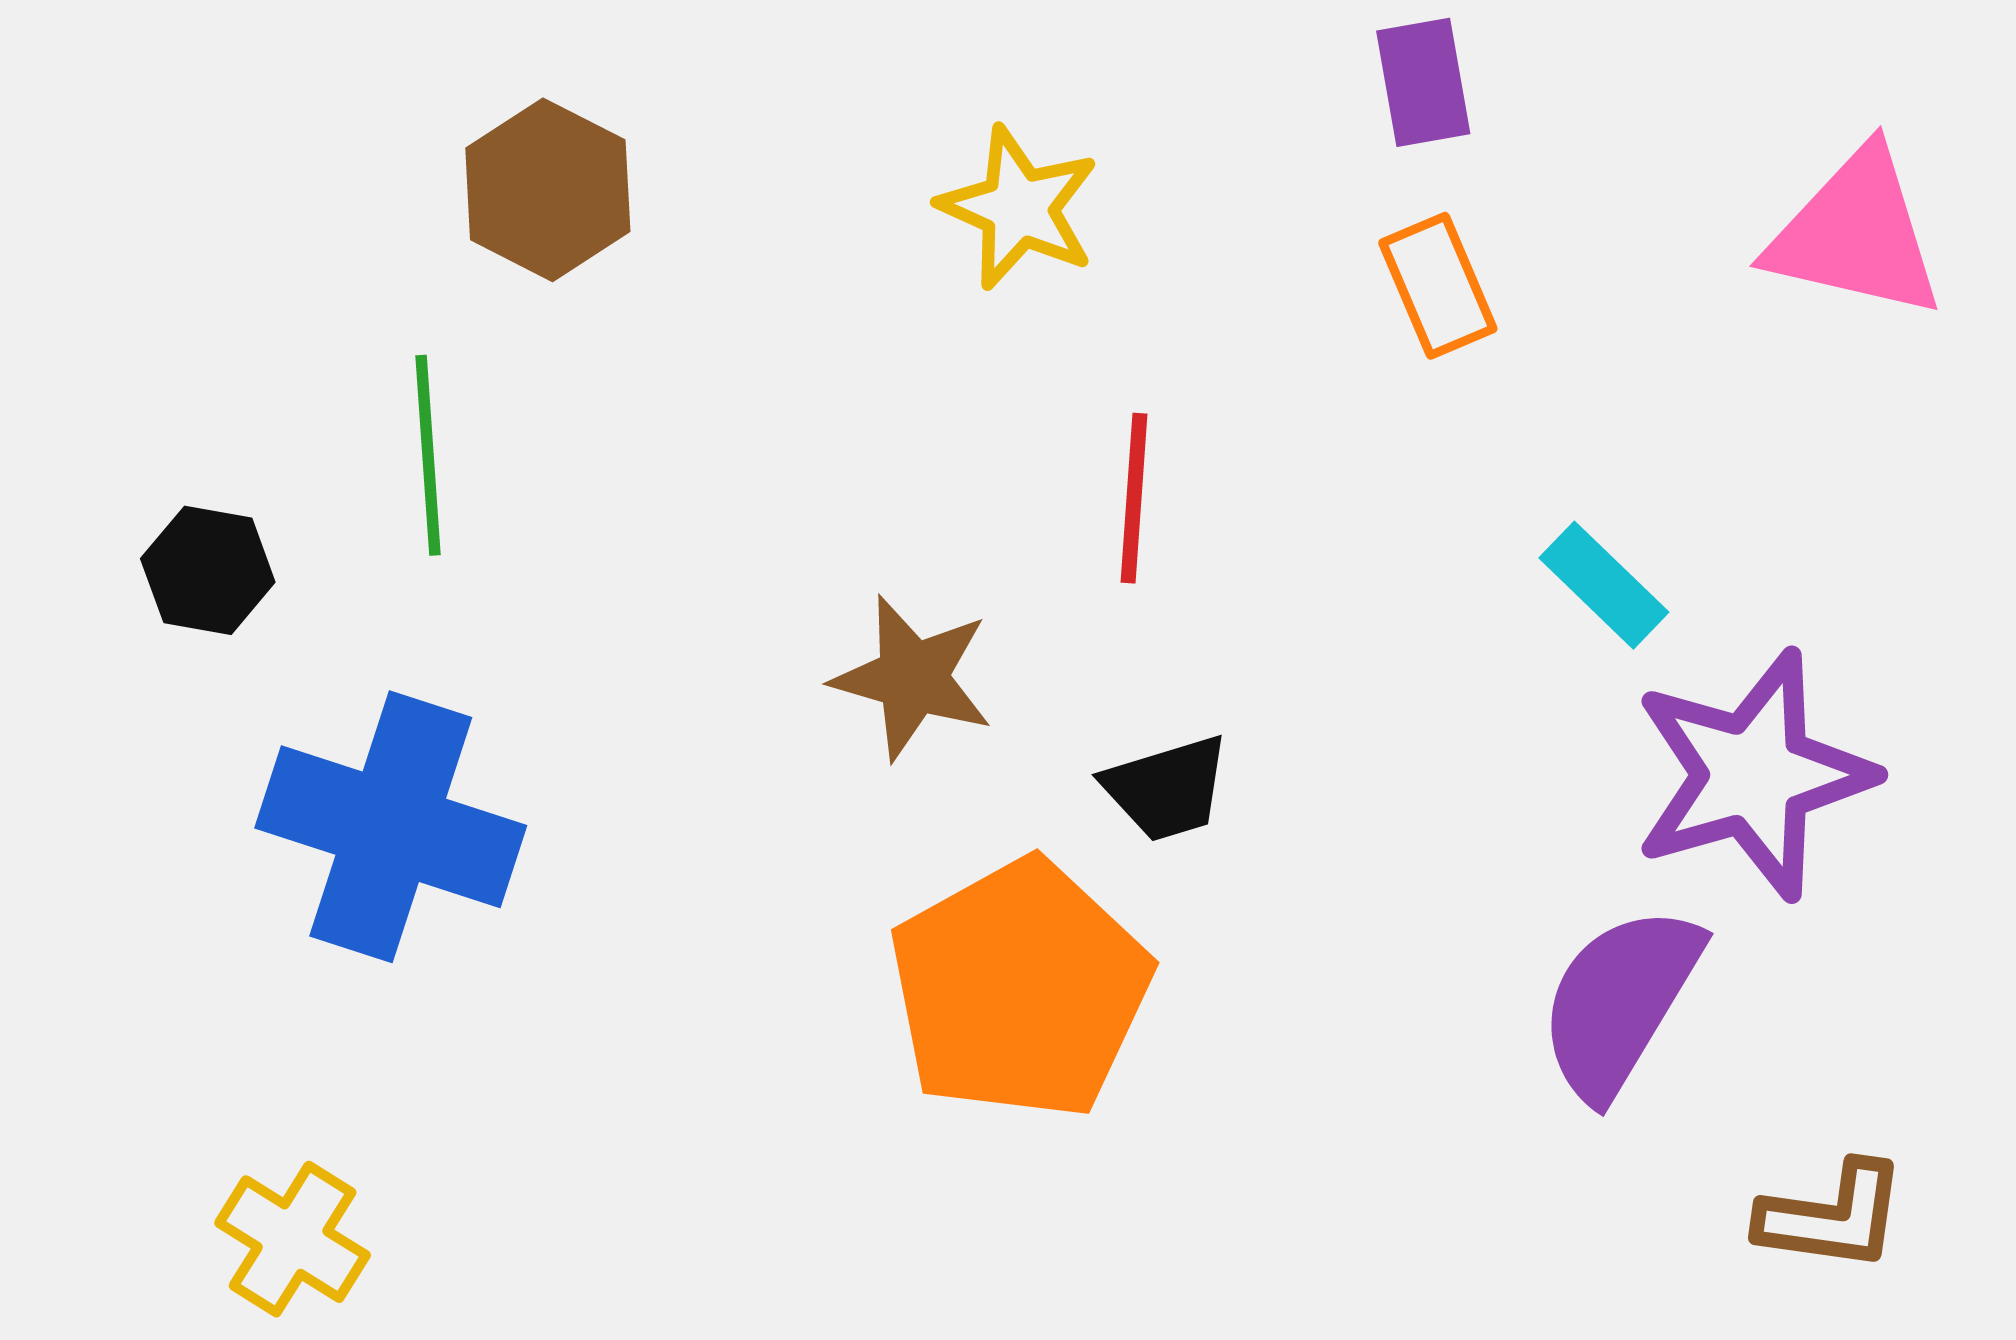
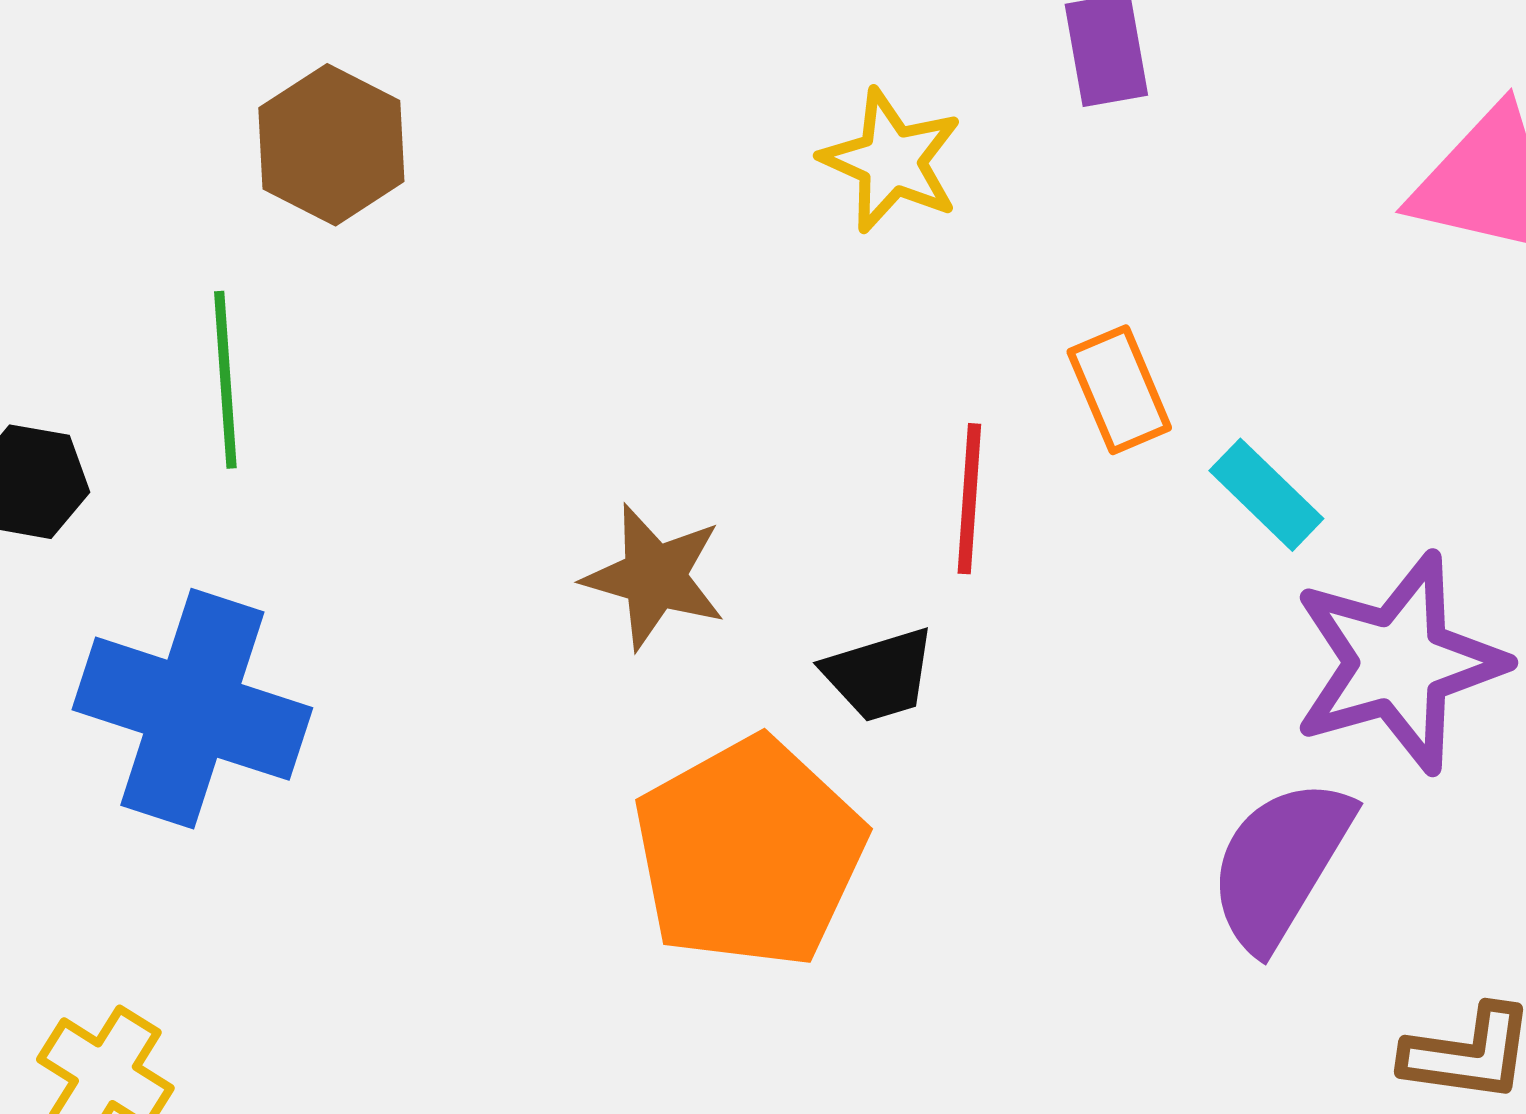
yellow star: (1019, 208) -> (891, 161), moved
orange rectangle: (1438, 286) -> (1119, 390), moved
red line: (1134, 498) -> (969, 499), moved

